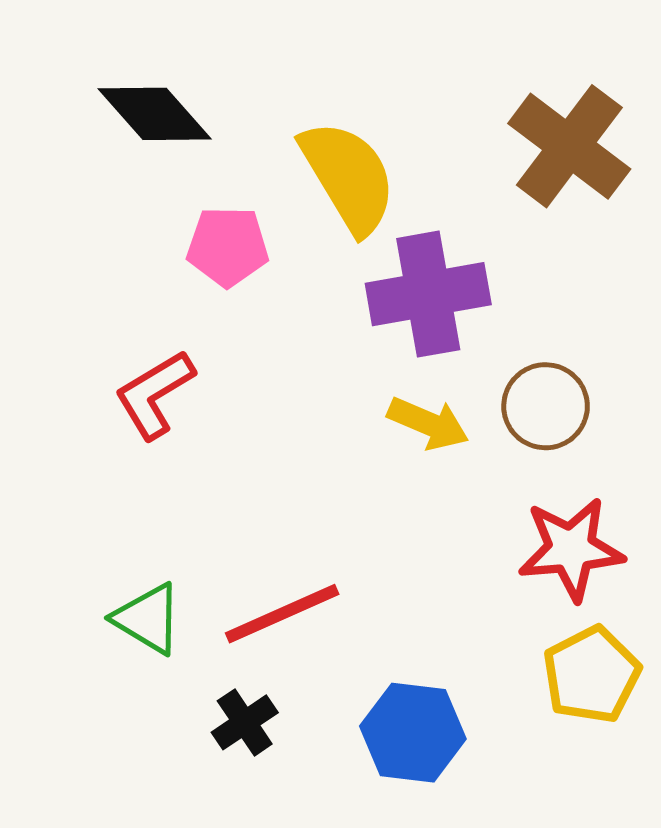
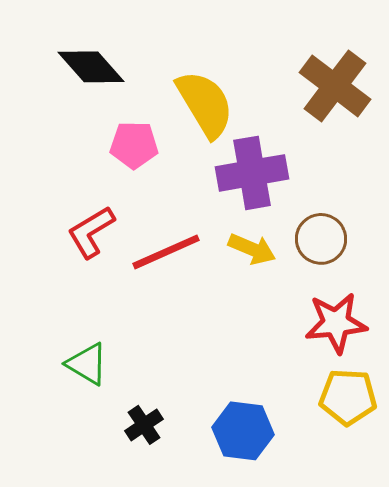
red line: (282, 614) -> (166, 252), moved
yellow pentagon: (591, 675) -> (348, 397), turned 30

